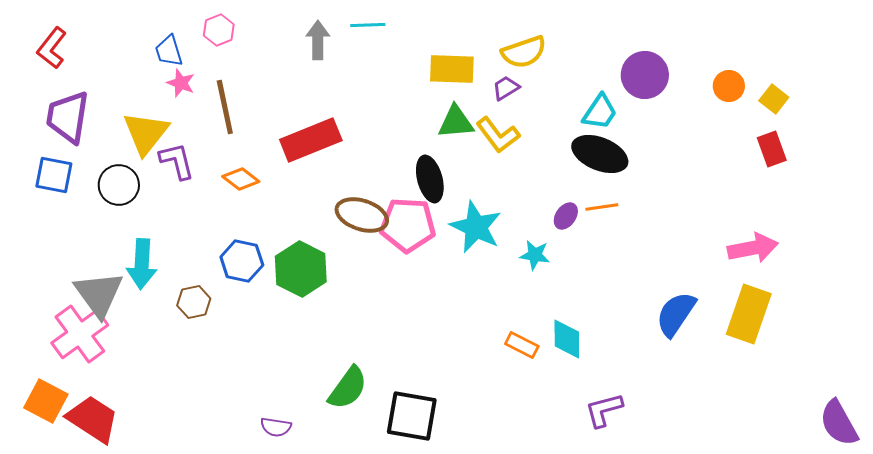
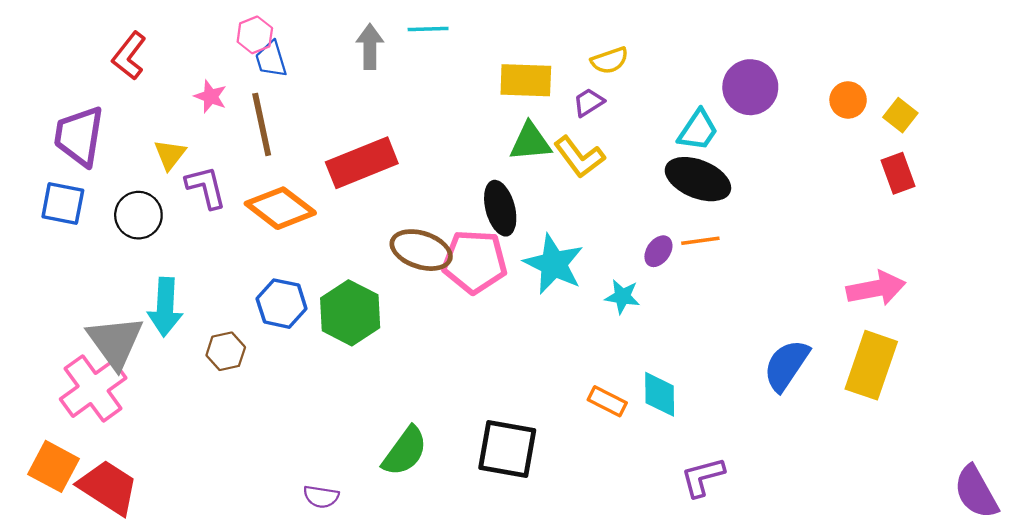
red L-shape: (52, 48) -> (129, 56), moved
blue trapezoid: (169, 51) -> (271, 59), moved
yellow semicircle: (524, 52) -> (610, 60), size x0.7
yellow triangle: (146, 133) -> (170, 155), size x0.6
orange diamond: (241, 179) -> (280, 208), size x1.6
black square: (412, 416) -> (507, 449), moved

